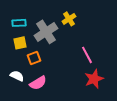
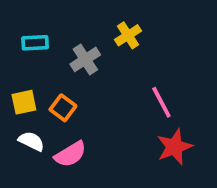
gray cross: (46, 32) -> (85, 59), size x0.7
yellow square: (20, 43) -> (24, 102), moved
orange square: (34, 58) -> (63, 108), turned -32

